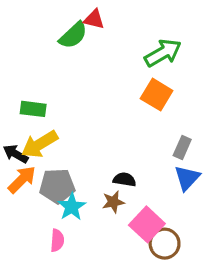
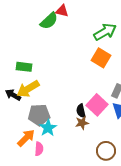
orange arrow: (22, 179) -> (26, 138), moved
black semicircle: (124, 179) -> (81, 111), turned -112
brown star: (113, 202) -> (82, 123), moved
pink square: (147, 224) -> (97, 105), moved

